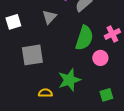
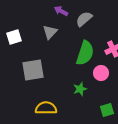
green star: (69, 80) -> (80, 89), moved, size x0.6
yellow semicircle: (45, 93) -> (46, 108), size x1.5

